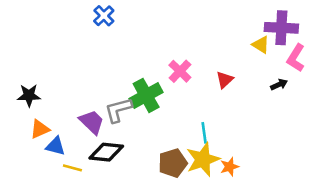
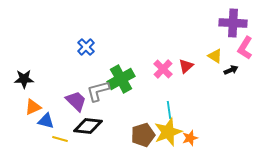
blue cross: (104, 16) -> (86, 47), moved
yellow triangle: (261, 45) -> (215, 56), moved
pink cross: (180, 71) -> (163, 69), moved

